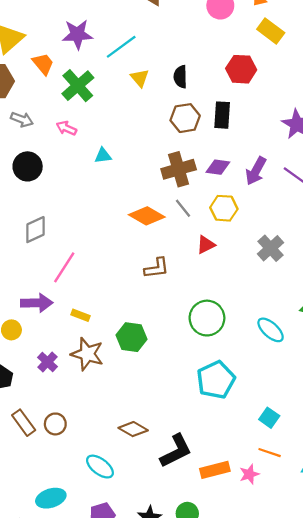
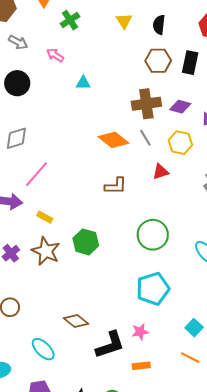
green cross: (78, 86) -> (70, 20), size x0.7
orange rectangle: (215, 470) -> (141, 366), size x0.7
pink star: (249, 474) -> (140, 332), moved

